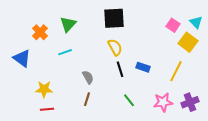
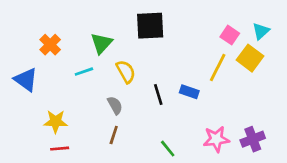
cyan triangle: (196, 22) -> (261, 31), turned 32
green triangle: (68, 24) -> (102, 43), moved
yellow semicircle: (115, 47) -> (126, 72), moved
yellow line: (176, 71) -> (218, 68), moved
green line: (129, 100) -> (168, 149), moved

